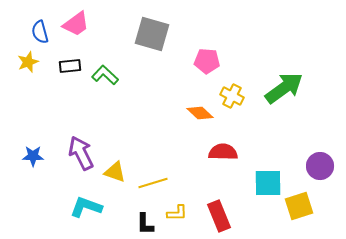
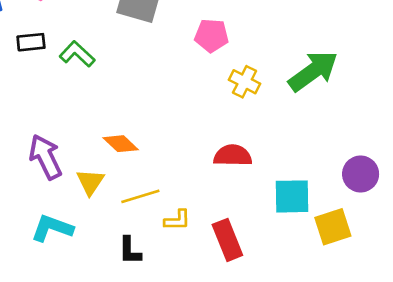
orange diamond: (200, 113) -> (121, 144), moved
yellow triangle: (115, 172) -> (90, 182), turned 45
yellow L-shape: (177, 213) -> (177, 220), moved

